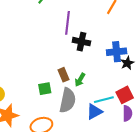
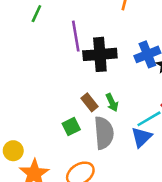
black cross: (81, 42) -> (100, 54), size x1.4
green arrow: (80, 80) -> (112, 103), turned -40

